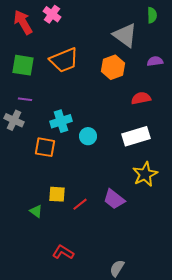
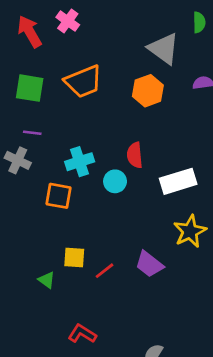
red semicircle: (141, 98) -> (135, 155), moved, turned -84

